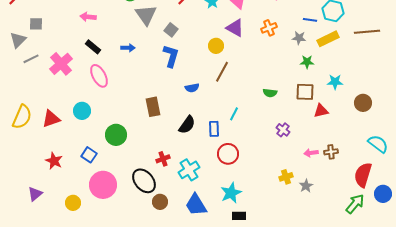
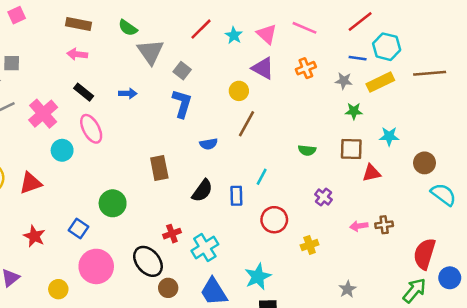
cyan circle: (82, 111) -> (62, 150), moved
cyan semicircle: (378, 144) -> (443, 194), moved
red circle: (228, 154) -> (274, 220), moved
yellow cross: (286, 177) -> (310, 245), moved
gray star: (306, 186) -> (347, 289), moved

